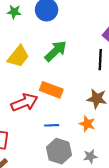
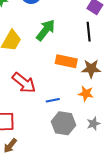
orange rectangle: (51, 90) -> (66, 61), moved
red arrow: (24, 102) -> (24, 83), turned 70

